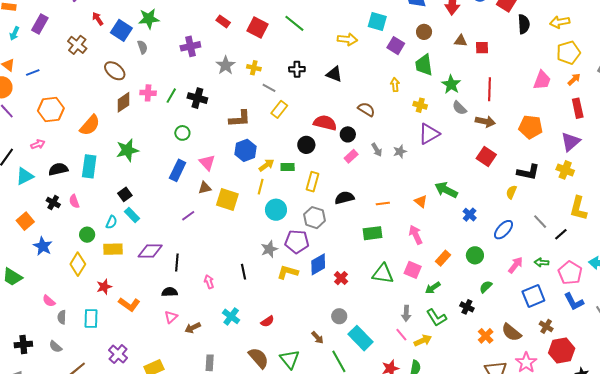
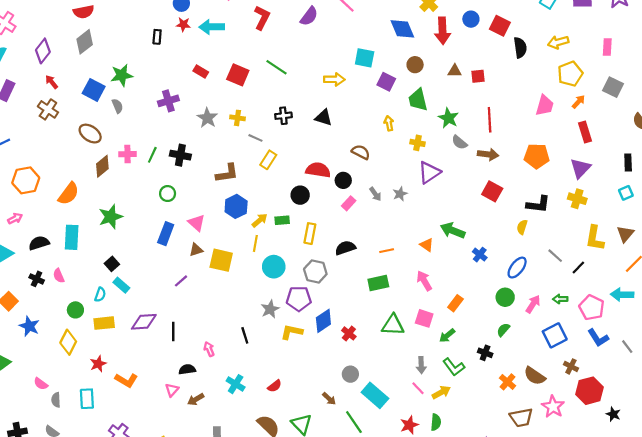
red arrow: (98, 19) -> (52, 82), moved
green circle: (475, 255) -> (505, 297), moved
black semicircle: (170, 292) -> (187, 369), moved

